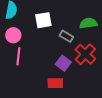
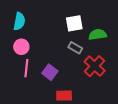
white square: (43, 20) -> (74, 23), moved
purple square: (63, 63) -> (50, 72), moved

